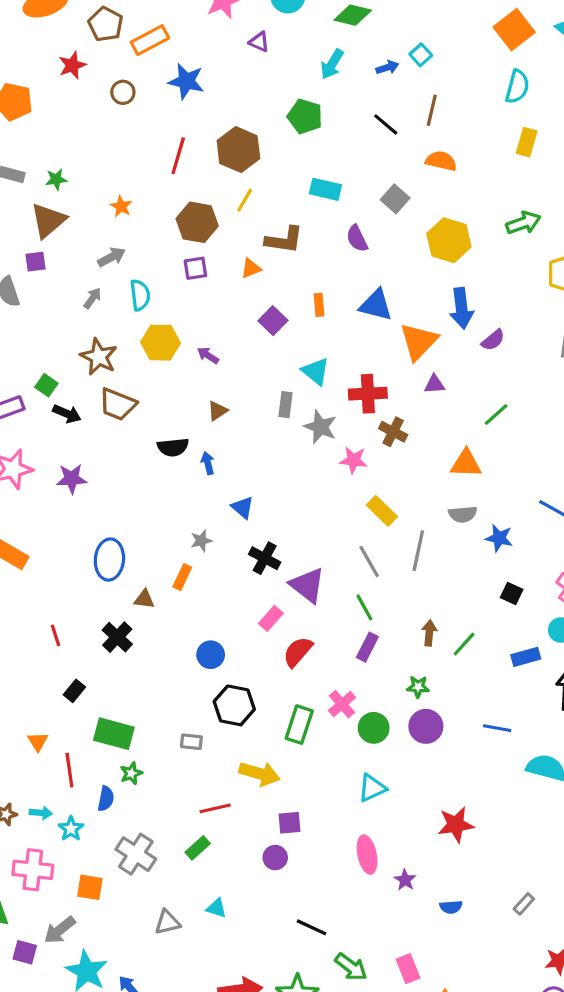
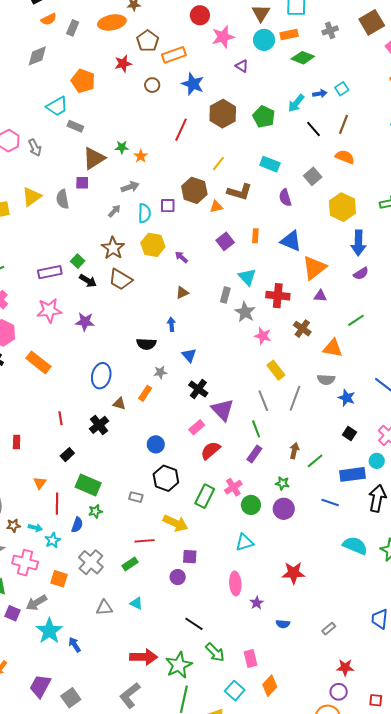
cyan arrow: (332, 64) -> (296, 103), moved
brown hexagon: (238, 150) -> (223, 114), moved
green star: (56, 179) -> (122, 147), moved
brown hexagon: (197, 222) -> (194, 190), moved
purple square: (195, 268) -> (168, 206), moved
blue arrow: (461, 308) -> (358, 243), moved
brown cross: (393, 432) -> (302, 329), moved
black semicircle: (173, 447) -> (146, 344), moved
blue rectangle: (526, 657) -> (352, 474), size x1.4
blue line: (497, 728) -> (330, 502), moved

